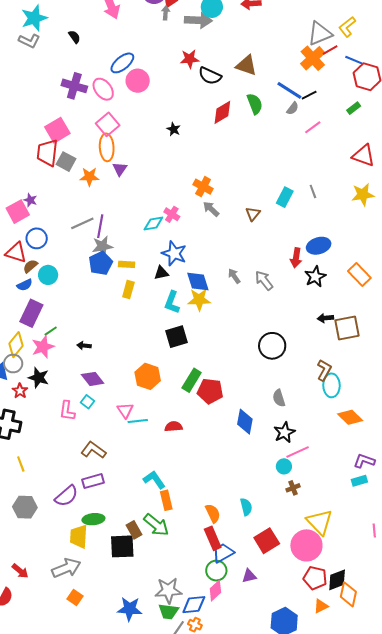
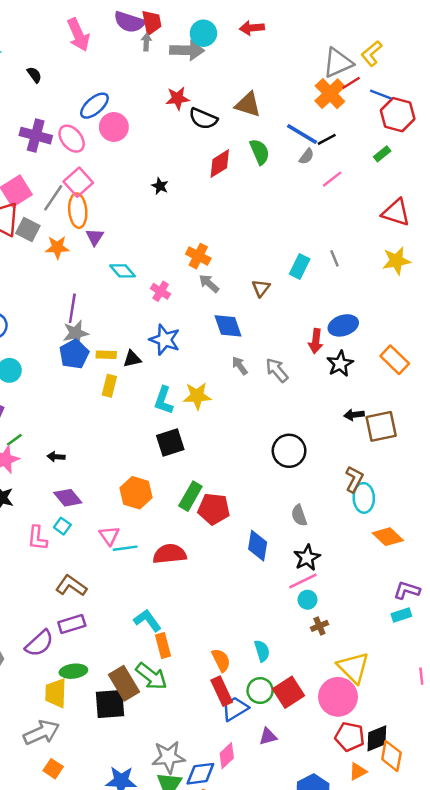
gray line: (82, 223) -> (53, 198), moved, turned -30
cyan diamond: (153, 223) -> (123, 271), moved, turned 60
black triangle: (161, 273) -> (132, 359), moved
blue diamond: (198, 281) -> (228, 326), moved
red semicircle: (174, 427) -> (170, 554), size x1.5
pink line: (298, 452) -> (303, 581), moved
brown rectangle: (134, 530) -> (124, 683), size x1.5
green circle: (216, 571) -> (260, 691), moved

